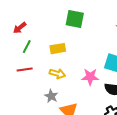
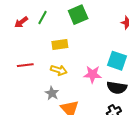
green square: (75, 19) -> (78, 15), turned -36
green line: (27, 47) -> (42, 17), moved

